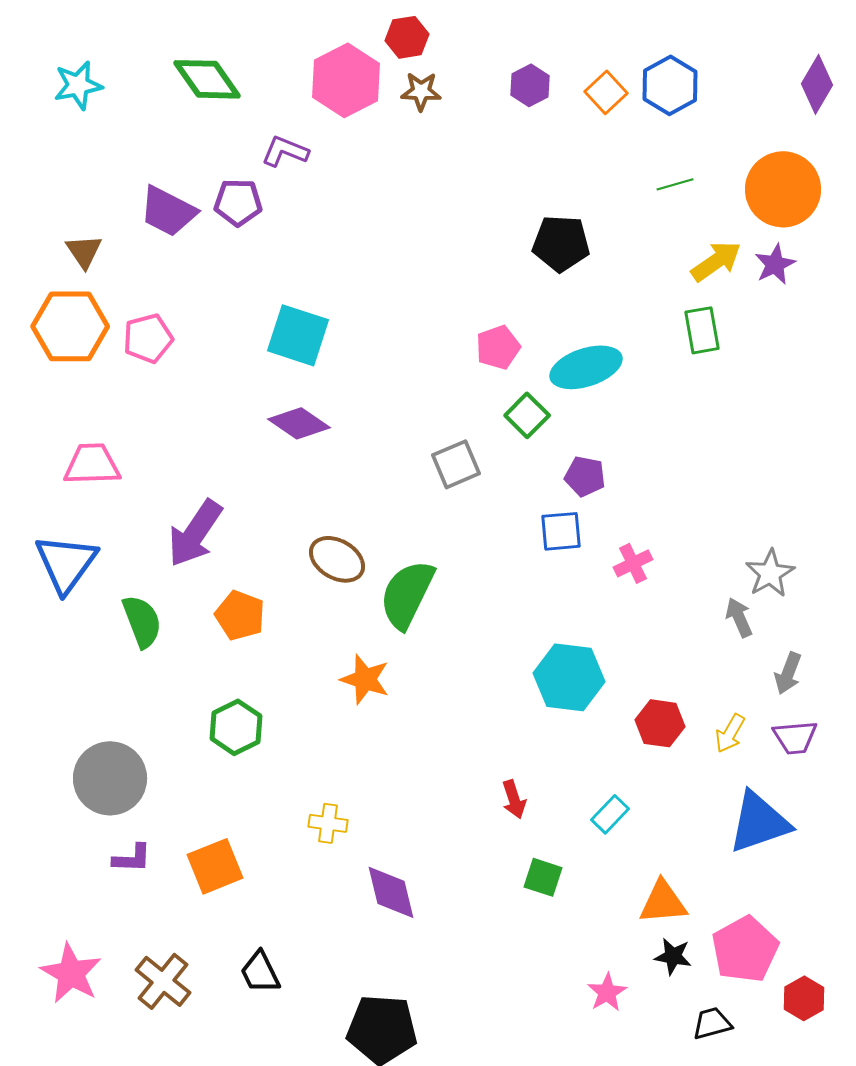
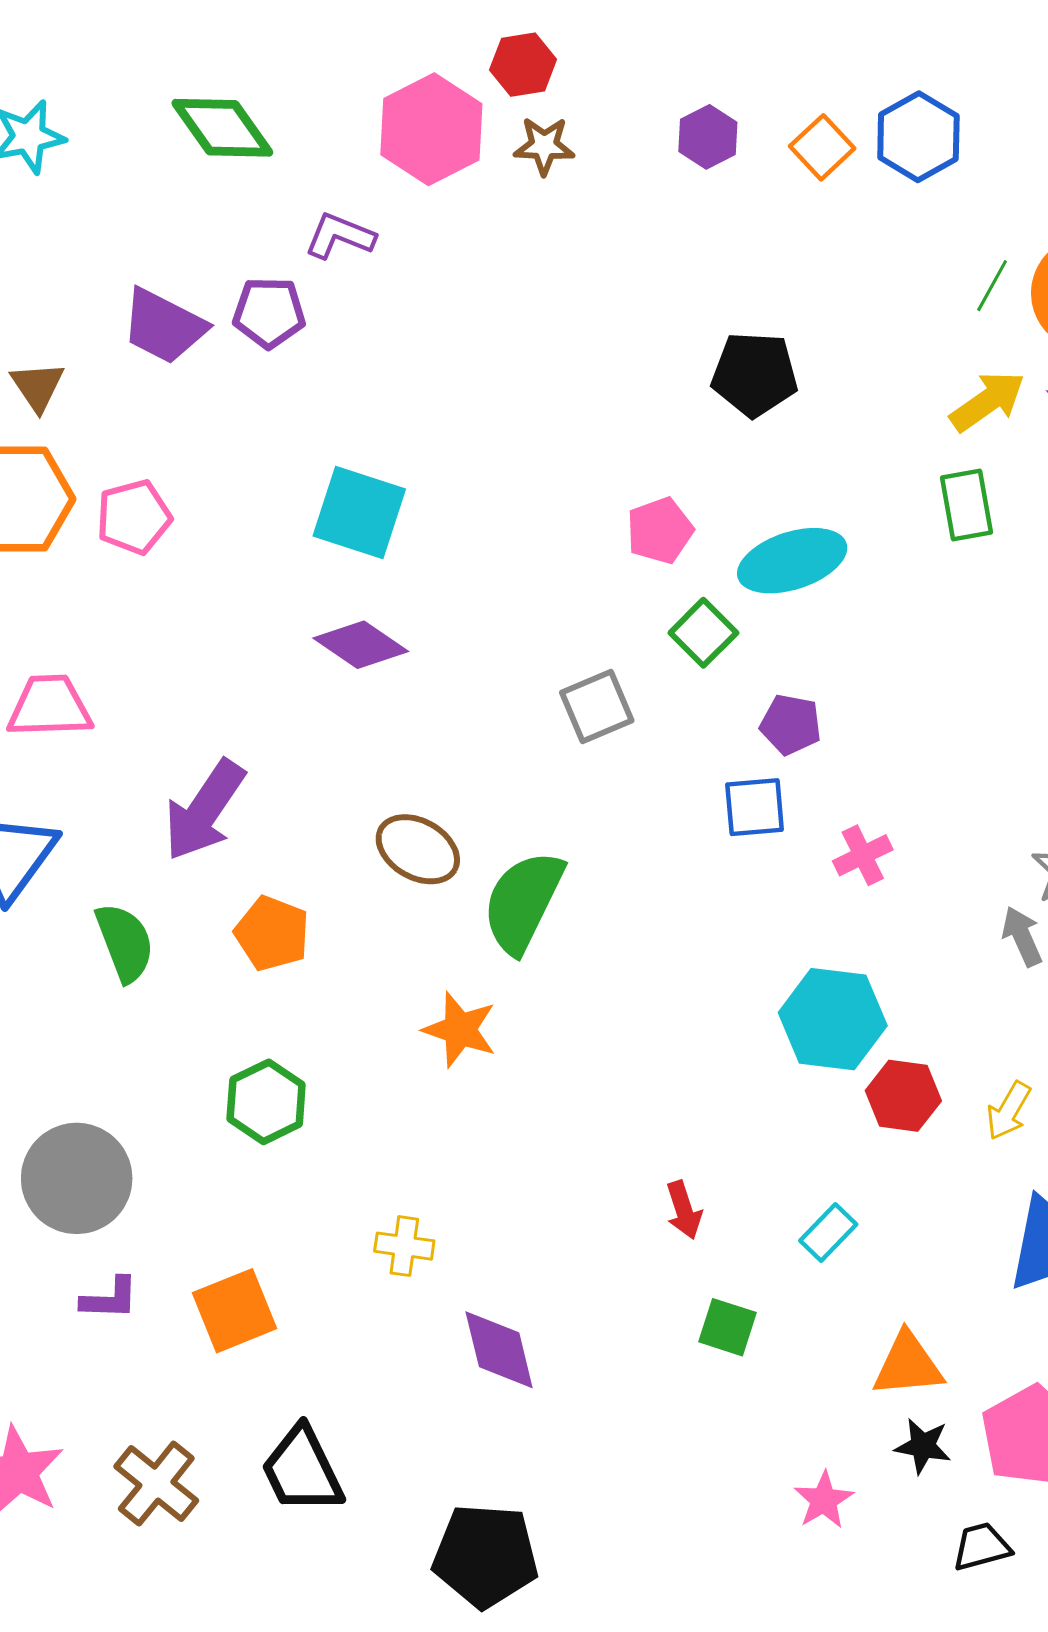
green line: (675, 184) -> (992, 286), moved, turned -45
cyan hexagon: (569, 677) -> (833, 1019), moved
black trapezoid: (260, 972) -> (302, 1470), size x1.4

